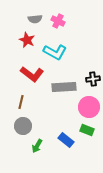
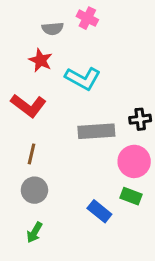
pink cross: (58, 21) -> (87, 18), moved
red L-shape: (32, 74) -> (28, 106), moved
green arrow: (37, 146) -> (34, 232), moved

